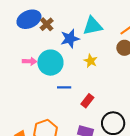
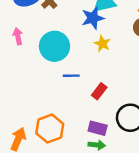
blue star: (70, 39) -> (93, 18), moved
pink arrow: (30, 61) -> (18, 36), moved, turned -104

